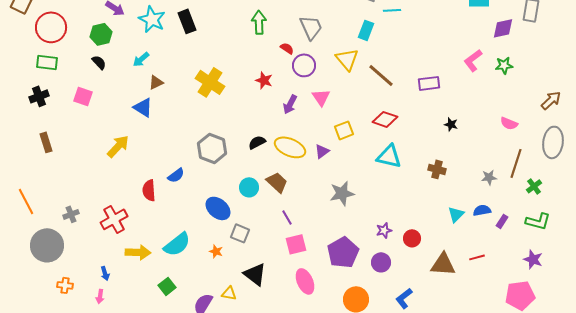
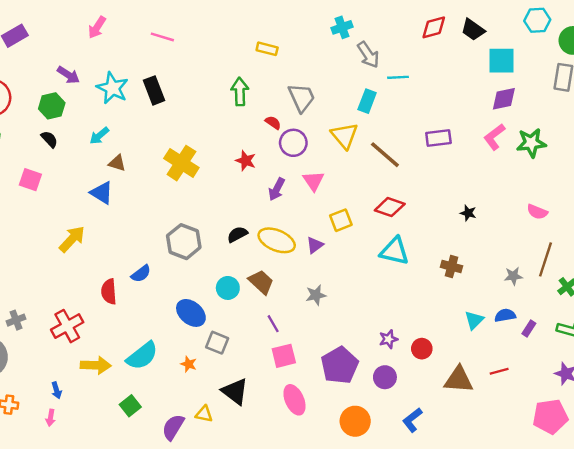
purple diamond: (503, 28) -> (504, 99), moved
green star: (504, 65) -> (531, 143), size x1.4
brown triangle: (156, 82) -> (117, 163), turned 42
purple rectangle: (429, 83) -> (438, 138), moved
gray star: (342, 193) -> (316, 295), moved, size x0.7

